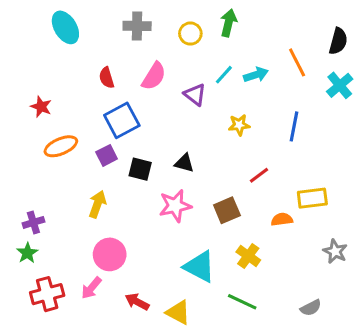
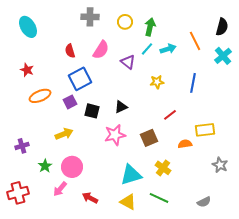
green arrow: (228, 23) -> (150, 27), moved
cyan ellipse: (65, 27) -> (28, 27), moved
black triangle: (184, 163) -> (121, 107), turned -40
yellow arrow: (97, 204) -> (64, 134), turned 48
green star: (27, 253) -> (45, 166), moved
cyan triangle: (200, 267) -> (131, 175), turned -45
red cross: (47, 294) -> (18, 193), moved
yellow triangle: (178, 312) -> (128, 202), moved

